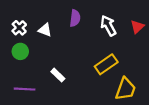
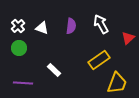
purple semicircle: (75, 18) -> (71, 26), moved
red triangle: (137, 27) -> (128, 38), moved

